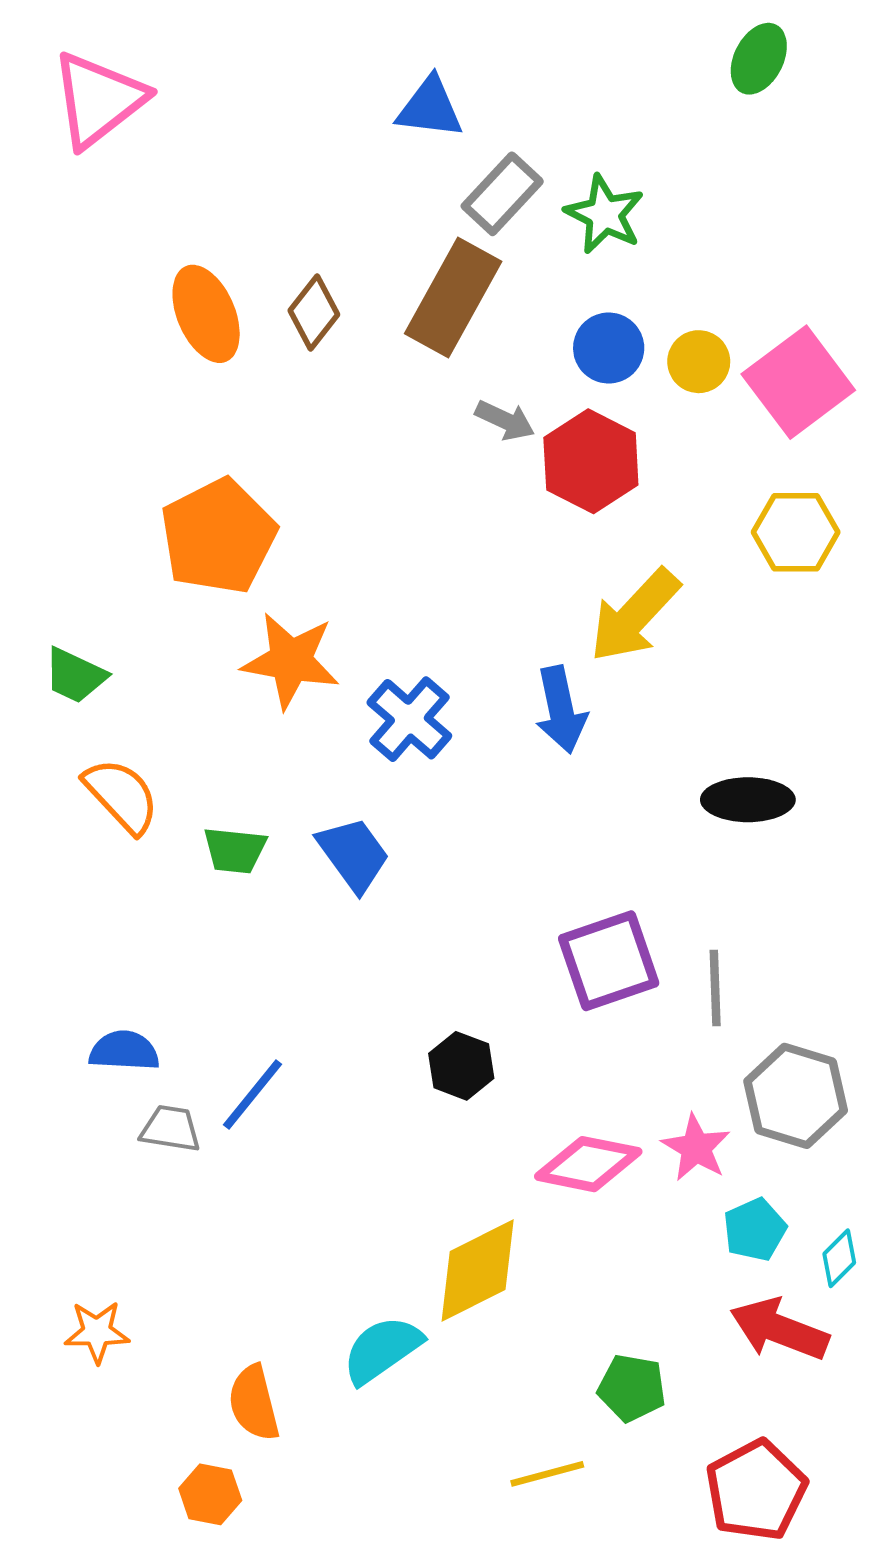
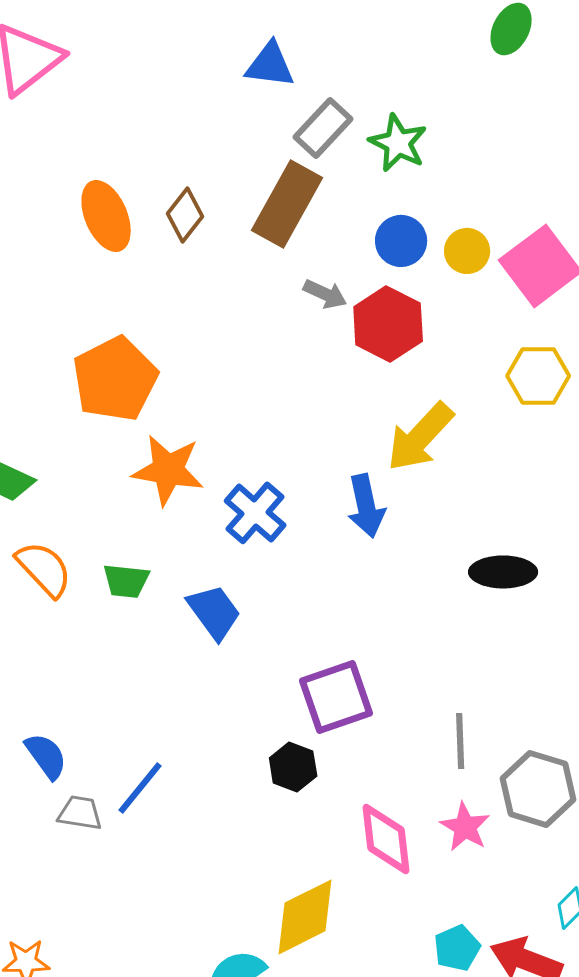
green trapezoid: (235, 850) -> (126, 581), moved
purple square: (609, 961) -> (336, 697), moved
gray line: (715, 988) -> (460, 741), moved
blue semicircle: (124, 1051) -> (46, 756), turned 51
pink diamond: (588, 1164) -> (386, 839), turned 72
cyan pentagon: (755, 1230) -> (457, 948), moved

